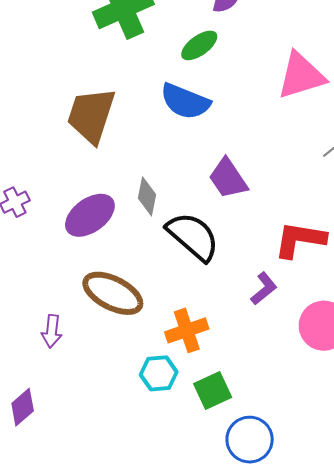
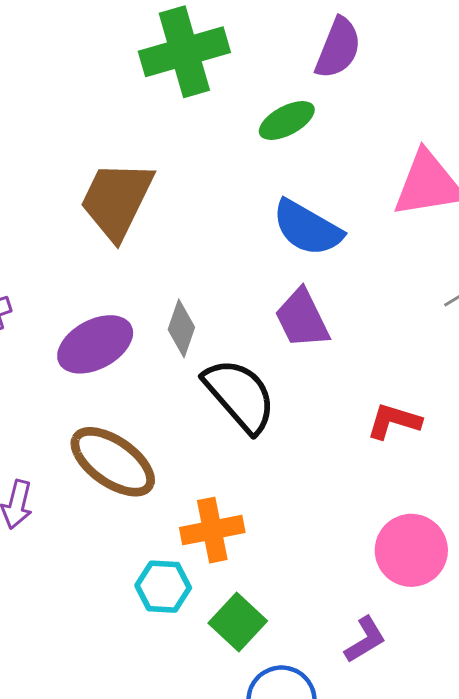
blue semicircle: (185, 101) -> (307, 228), moved
red L-shape: (300, 240) -> (394, 421), size x0.7
purple L-shape: (264, 289) -> (365, 640), moved
green square: (213, 390) -> (238, 622), turned -30

